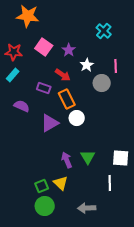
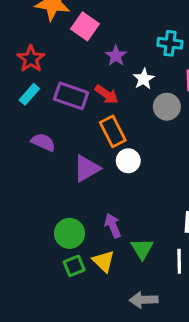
cyan cross: (104, 31) -> (170, 43), moved, turned -35
pink square: (44, 47) -> (85, 26), moved
red star: (14, 52) -> (31, 59), turned 30
purple rectangle: (44, 88) -> (71, 96), moved, size x1.5
green triangle: (88, 157) -> (142, 249), moved
green circle: (45, 206) -> (70, 233), moved

